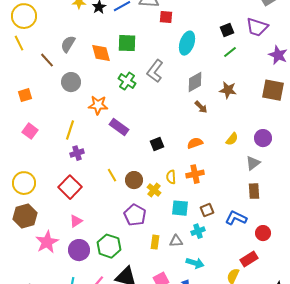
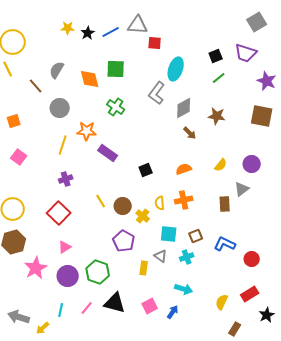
gray L-shape: (155, 71) -> (157, 93), moved
yellow line: (70, 130) -> (63, 145), moved
brown rectangle: (254, 191) -> (225, 204), moved
gray triangle: (176, 241) -> (161, 256), moved, turned 40
red rectangle: (249, 259) -> (250, 294), moved

